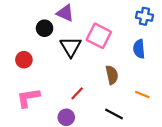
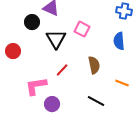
pink square: (99, 36) -> (82, 29), size x0.7
red line: (77, 93) -> (62, 70), moved
pink L-shape: (28, 98) -> (36, 86), moved

